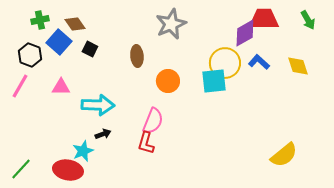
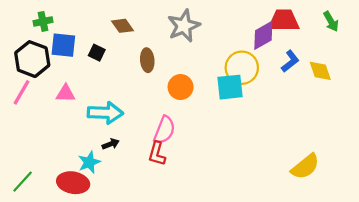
brown diamond: (75, 24) -> (123, 26), moved
blue square: (59, 42) -> (63, 45), turned -35
black hexagon: (30, 55) -> (32, 59), size x1.4
blue L-shape: (259, 62) -> (290, 61), moved, turned 100

